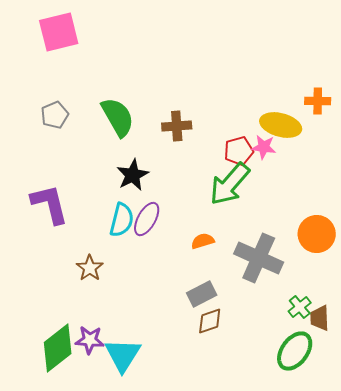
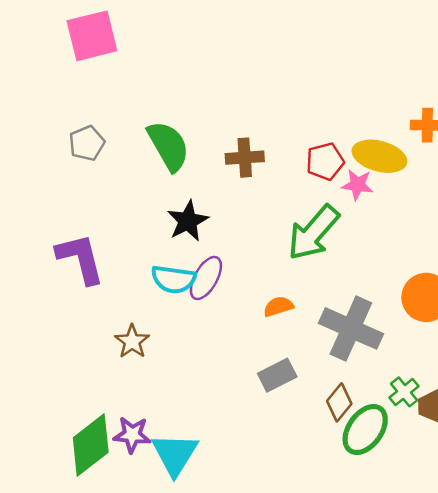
red pentagon: (239, 151) -> (325, 161), moved
cyan semicircle: (122, 220) -> (174, 279), turned 84
brown diamond: (210, 321) -> (339, 402), moved, turned -32
green ellipse: (295, 351) -> (365, 429), moved

